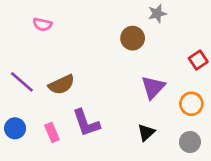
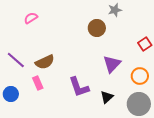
pink semicircle: (42, 24) -> (31, 18), turned 136
purple L-shape: (86, 123) -> (79, 87), moved
pink rectangle: (52, 132) -> (38, 83), moved
gray circle: (190, 142) -> (139, 104), size x1.5

